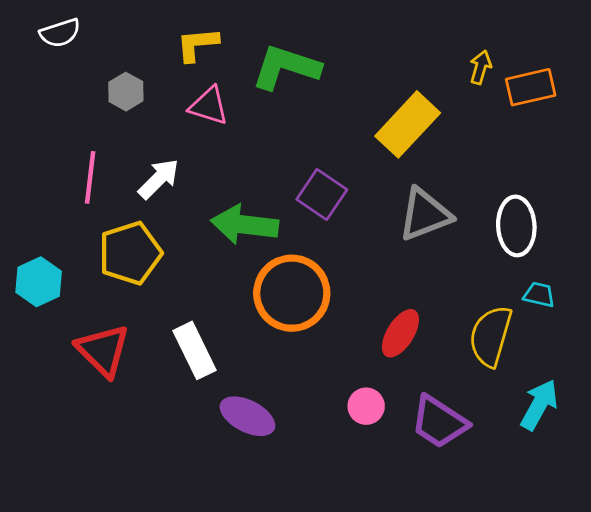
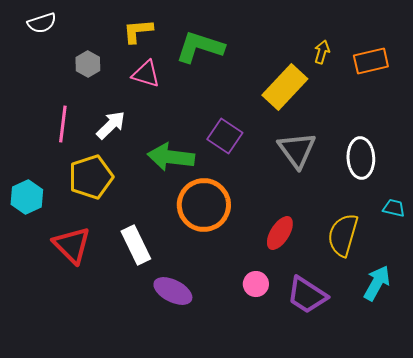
yellow arrow: (481, 67) -> (322, 52), moved
gray triangle: (425, 215) -> (297, 150), turned -45
cyan trapezoid: (539, 295) -> (394, 208), moved

